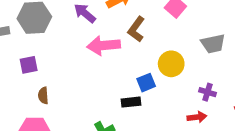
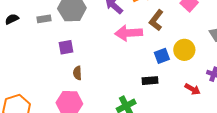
blue square: (146, 83) -> (162, 56), moved
red arrow: (197, 117) -> (193, 89), moved, turned 35

